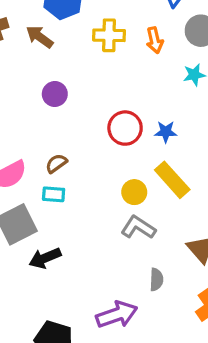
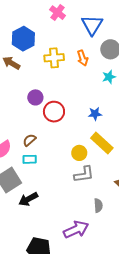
purple circle: (55, 94) -> (35, 97), moved
red circle: (125, 128) -> (54, 112), moved
gray L-shape: (138, 227) -> (84, 174), turned 145

